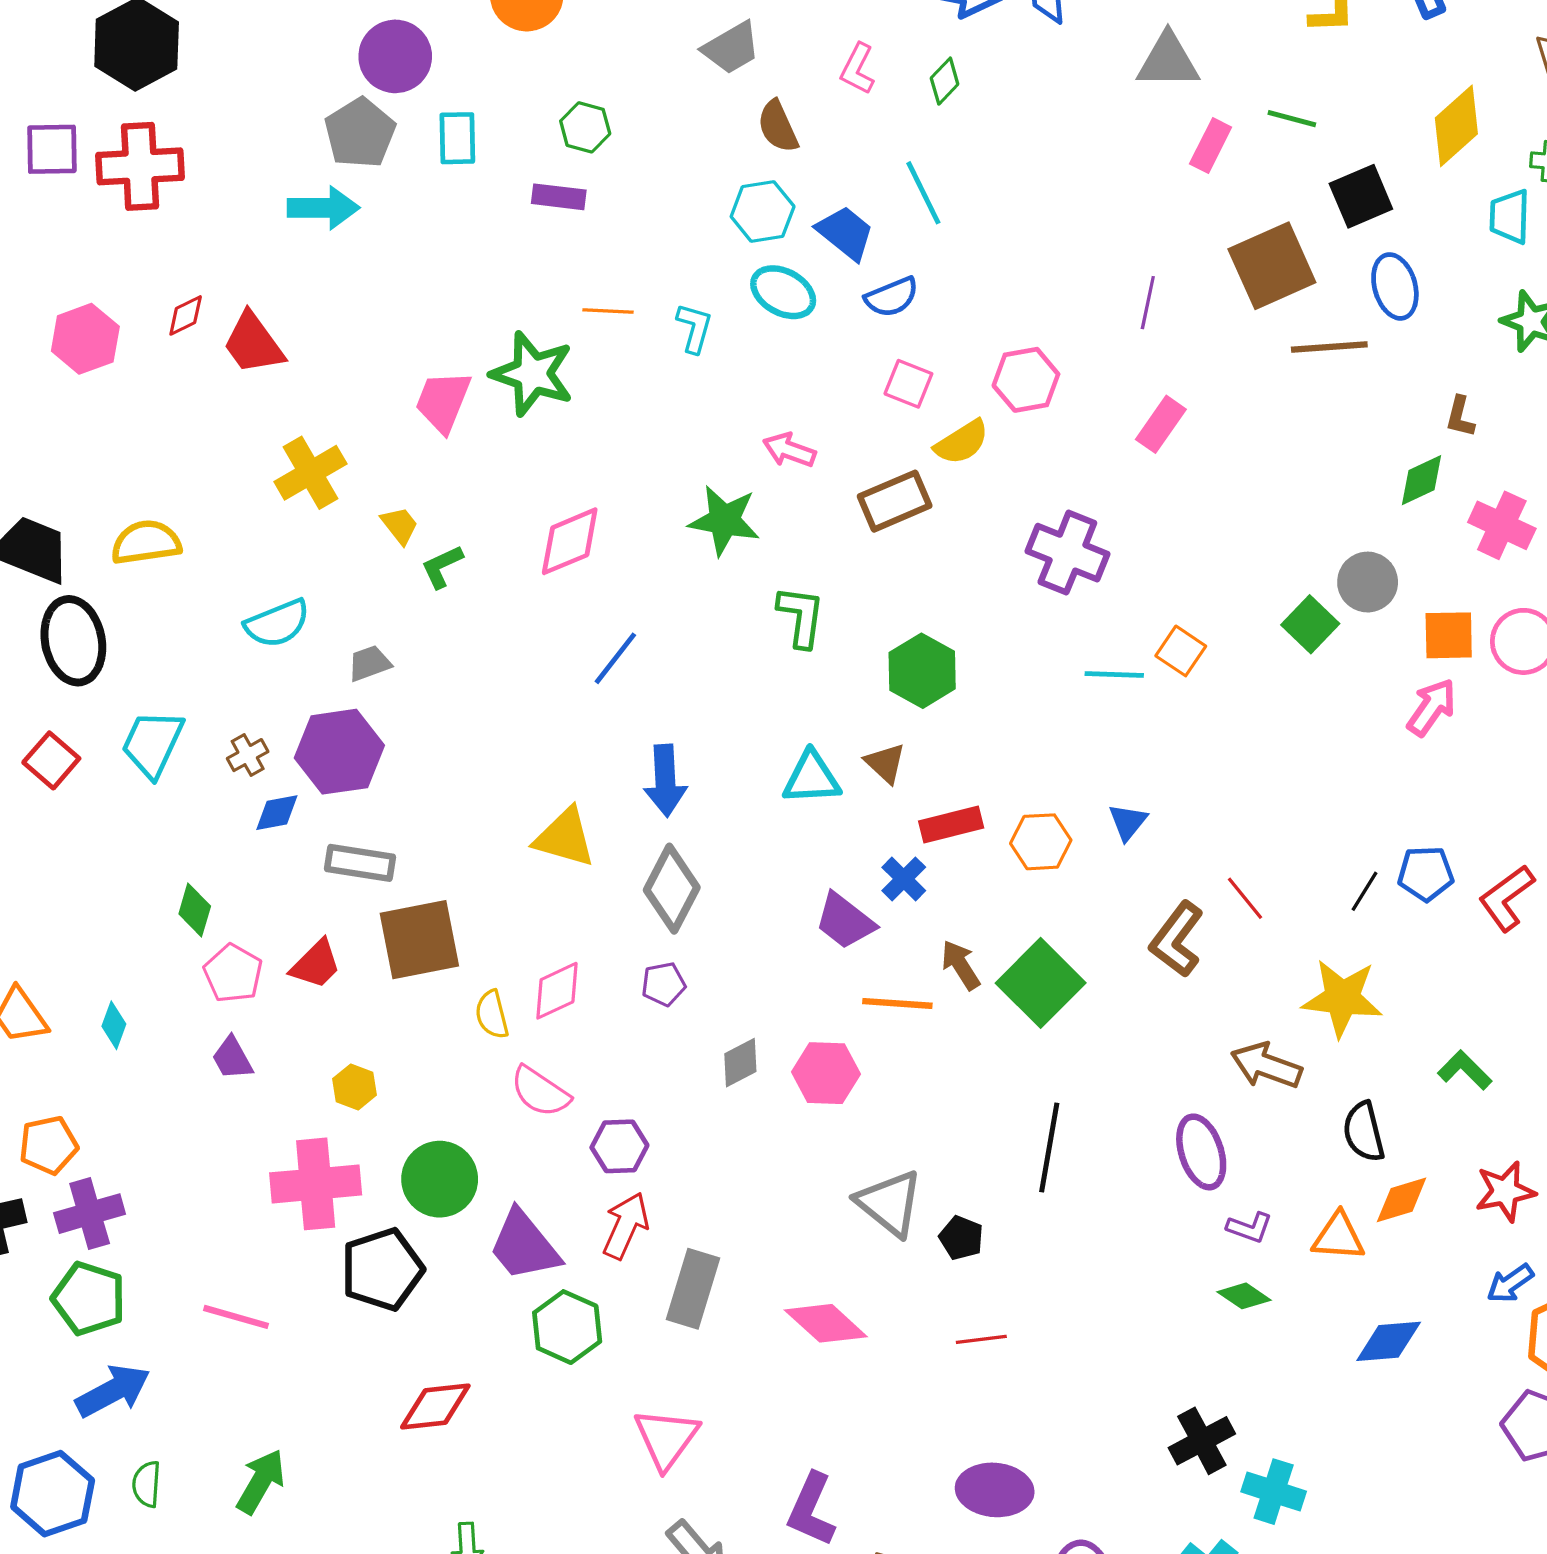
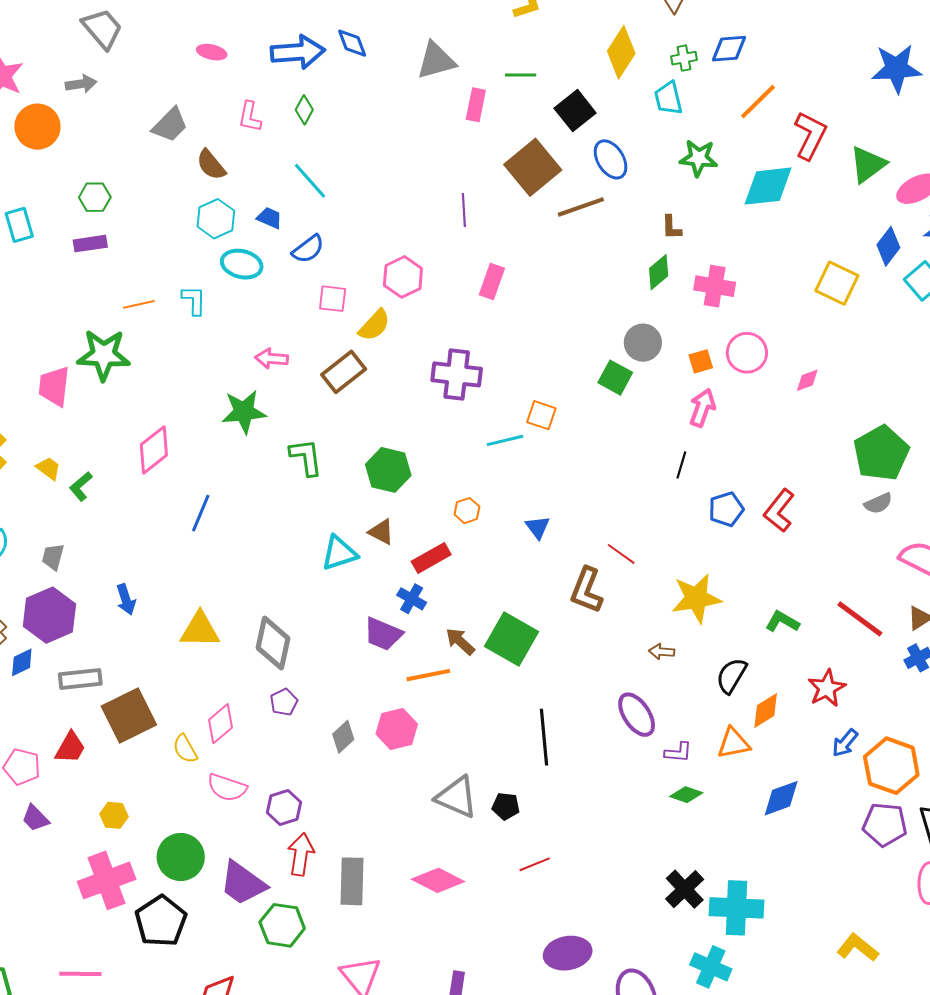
blue trapezoid: (845, 233) -> (270, 218), size x0.7
orange square: (1449, 635) -> (701, 361), size x0.7
gray trapezoid: (369, 663) -> (53, 557), turned -40
blue arrow: (665, 781) -> (126, 599), moved, size x0.7
orange hexagon: (1041, 842) -> (467, 511), moved, size x0.7
black line: (1364, 891) -> (681, 465), moved
brown arrow: (1266, 1066) -> (662, 652), size x0.6
black semicircle: (1364, 1132) -> (731, 676), turned 60
cyan cross: (1274, 1492) -> (736, 908), size x1.4

